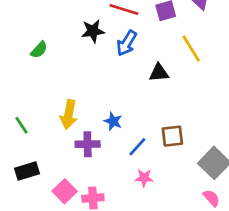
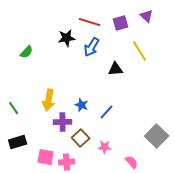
brown square: (172, 136) -> (81, 138), moved, turned -36
blue line: (137, 147) -> (107, 112), moved
pink square: (65, 191) -> (46, 157), turned -36
pink semicircle: (211, 198) -> (132, 162), moved

